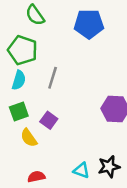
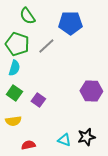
gray line: (53, 78) -> (46, 46), moved, turned 30
green square: (19, 112) -> (14, 93), turned -35
yellow semicircle: (29, 138) -> (13, 121), moved, turned -63

